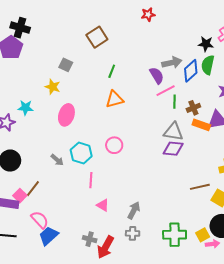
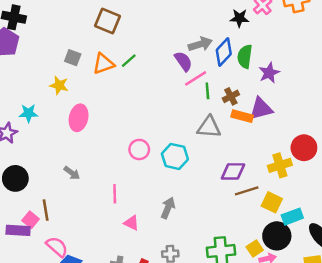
brown square: (97, 37) -> (107, 21), turned -30
green semicircle: (208, 65) -> (245, 56), moved
green line: (112, 71) -> (129, 61), turned 32
orange triangle: (115, 99) -> (103, 64), moved
purple diamond: (173, 149) -> (233, 171), moved
cyan hexagon: (81, 153) -> (175, 156), moved
brown line: (33, 189) -> (46, 210), turned -42
gray arrow: (134, 210) -> (168, 208), moved

